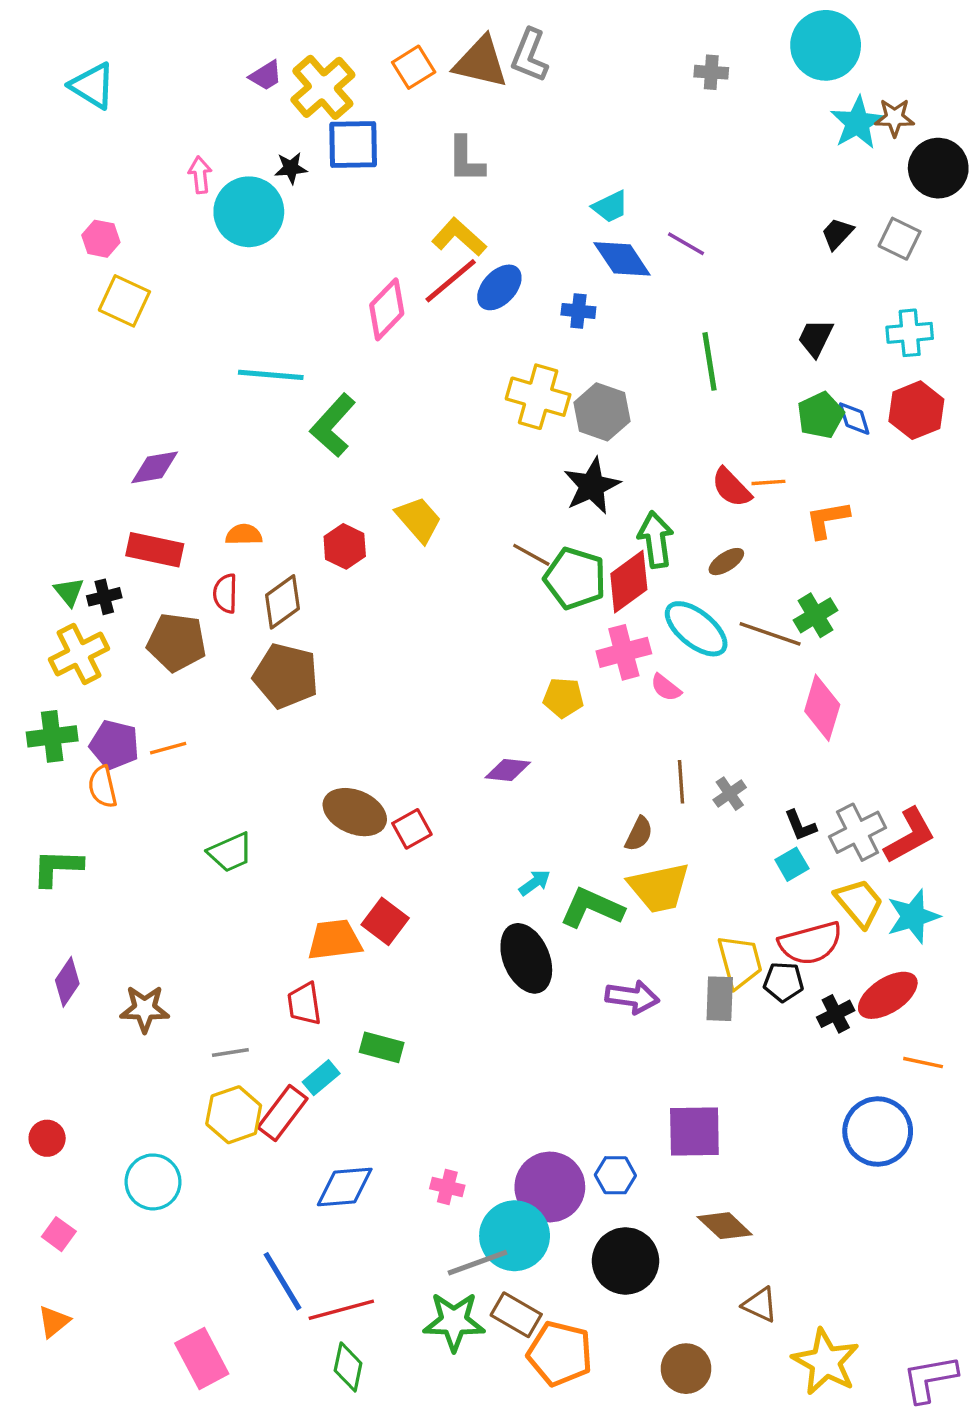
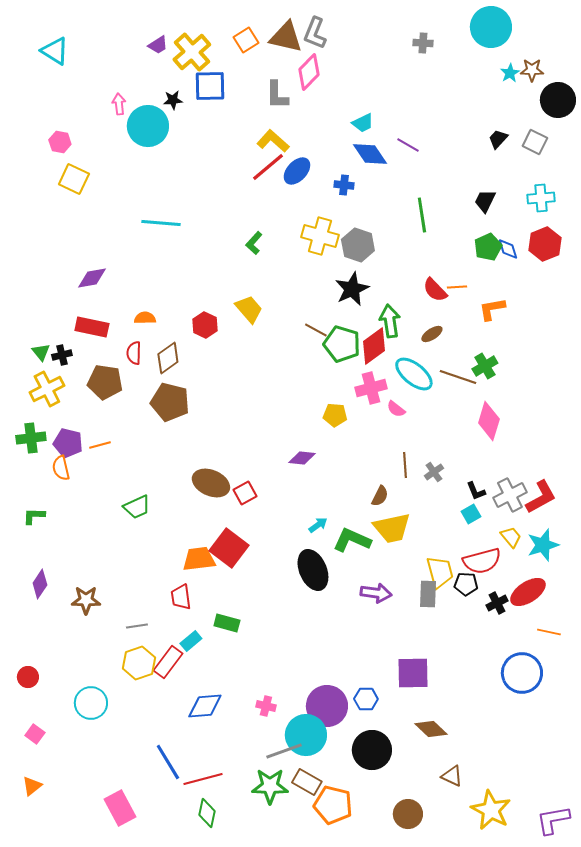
cyan star: (858, 123) -> (510, 73), size x0.6
pink diamond: (387, 309) -> (309, 72), moved
green L-shape: (333, 425) -> (254, 243), moved, size x0.6
green L-shape: (57, 868) -> (34, 516), size x0.7
yellow trapezoid: (859, 903) -> (511, 537), size x0.7
red square: (385, 921) -> (229, 548), size x1.4

